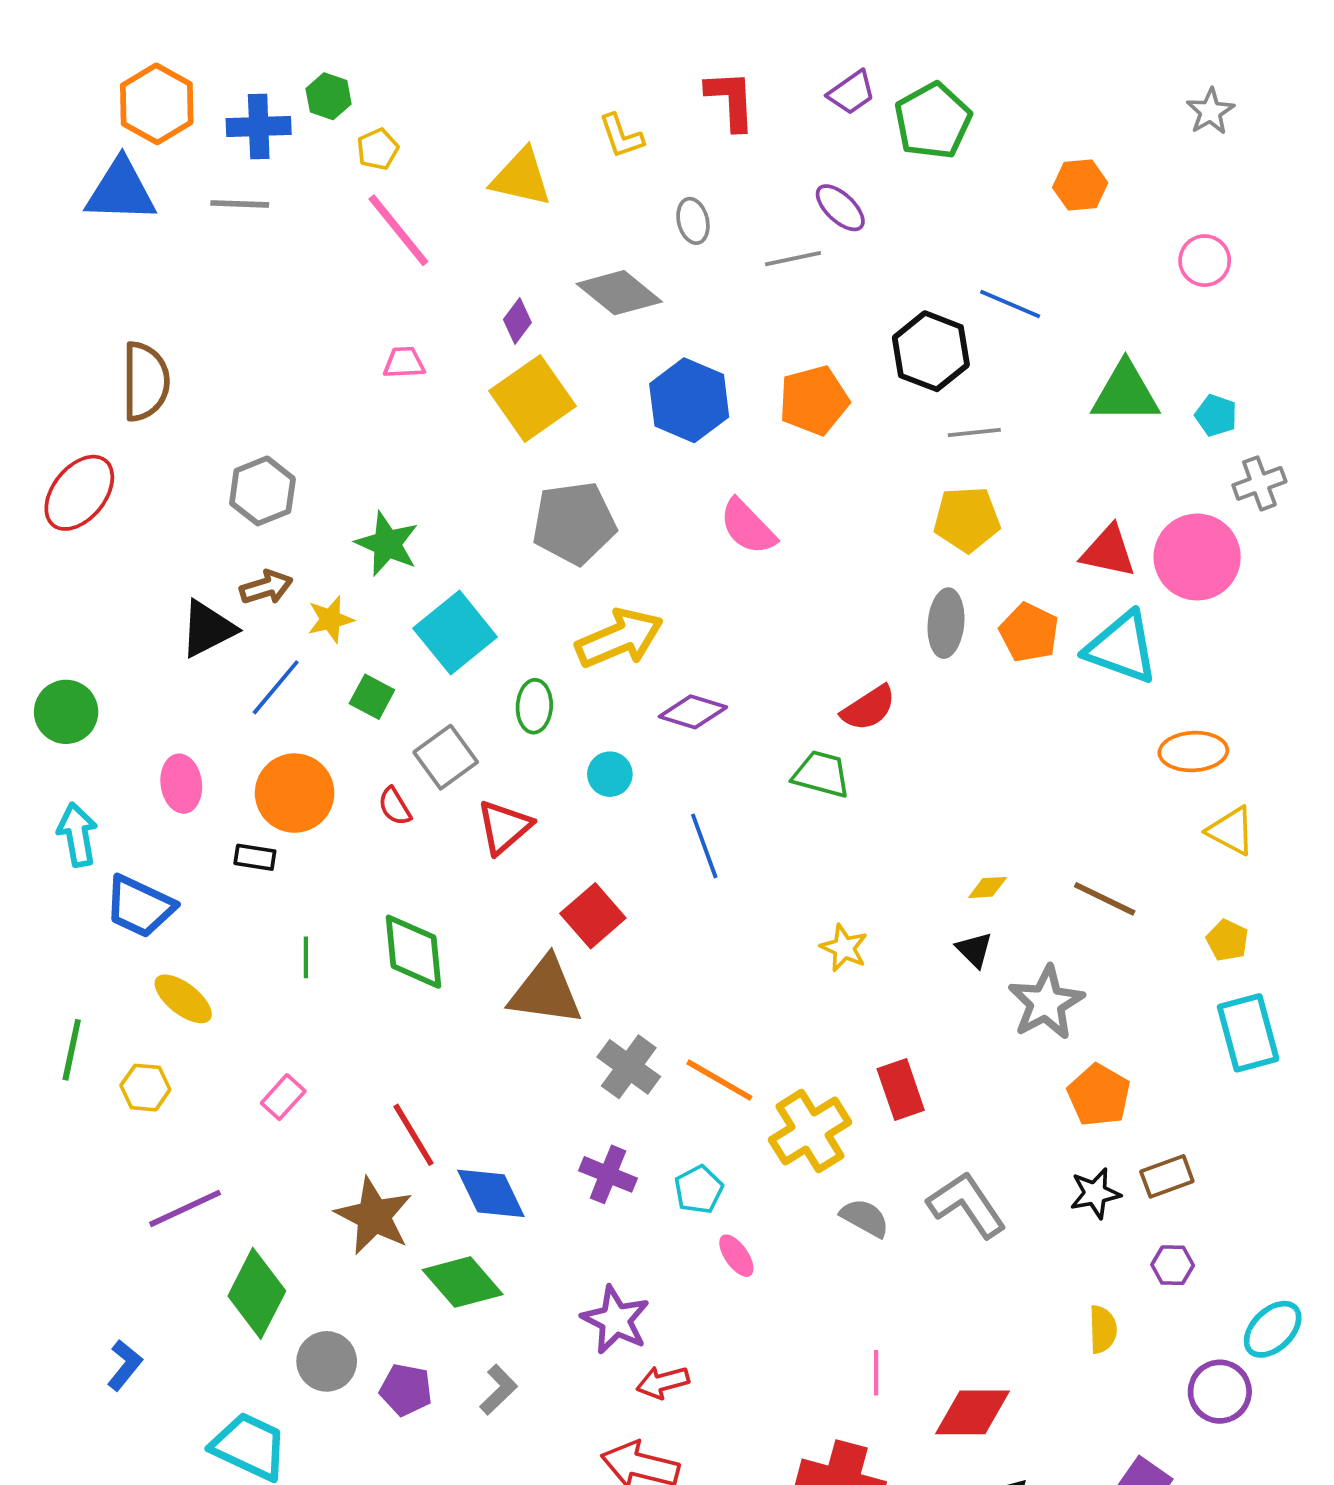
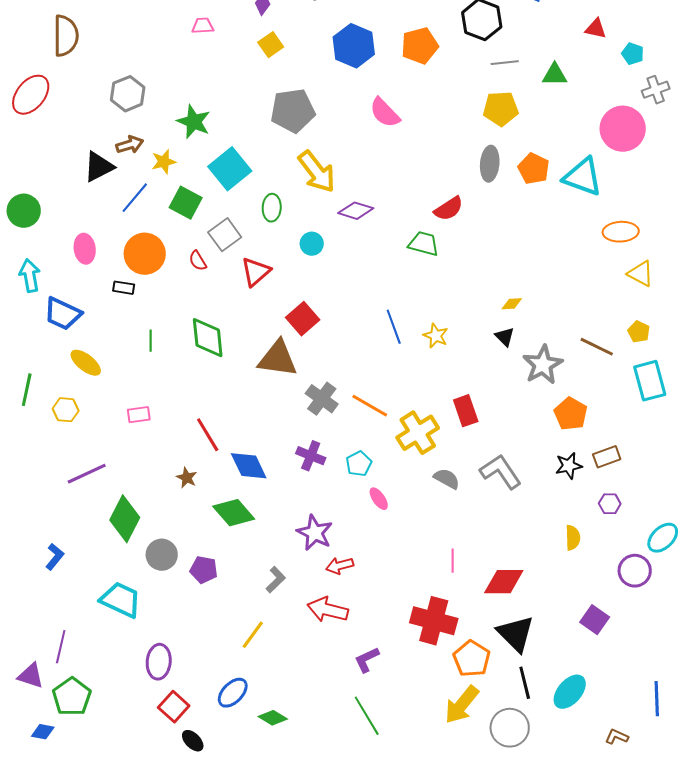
green triangle: (1125, 393) -> (555, 75), moved, size x0.7
yellow square: (532, 398) -> (271, 45), size x0.6
red triangle: (1108, 551) -> (596, 29), moved, size x0.7
yellow arrow: (619, 638) -> (317, 172), turned 75
green square: (372, 697) -> (186, 203), size x1.4
blue line: (704, 846) -> (394, 327), moved
brown line: (1105, 899) -> (597, 347), moved
pink rectangle: (283, 1097) -> (139, 415), turned 40
brown star: (374, 1216) -> (187, 478), size x0.5
gray L-shape: (498, 1390) -> (276, 580), moved

